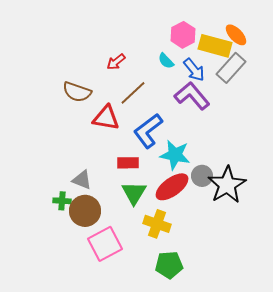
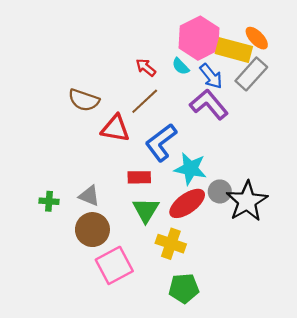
pink hexagon: (183, 35) -> (199, 38), size x1.5
red arrow: (116, 62) -> (146, 67), moved, turned 78
green cross: (62, 201) -> (49, 201), moved

